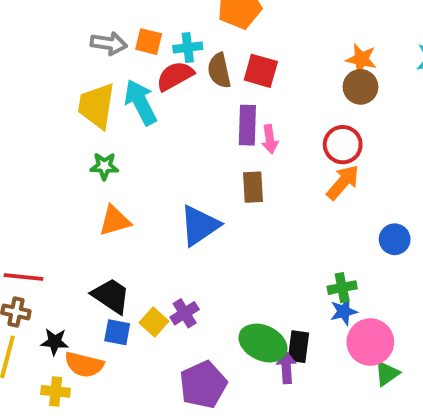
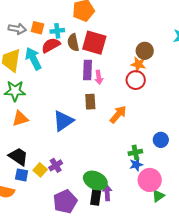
orange star: (361, 59) -> (138, 64), moved
red square: (261, 71) -> (94, 43), size x1.4
green star: (104, 166) -> (15, 91), size x1.5
orange arrow: (343, 182) -> (118, 114), moved
blue circle: (395, 239) -> (161, 140), moved
black rectangle: (298, 347) -> (96, 198), moved

